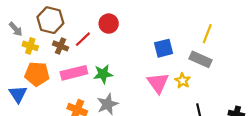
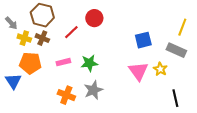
brown cross: (60, 46) -> (42, 38), moved
pink rectangle: (74, 73) -> (63, 62), size x0.6

